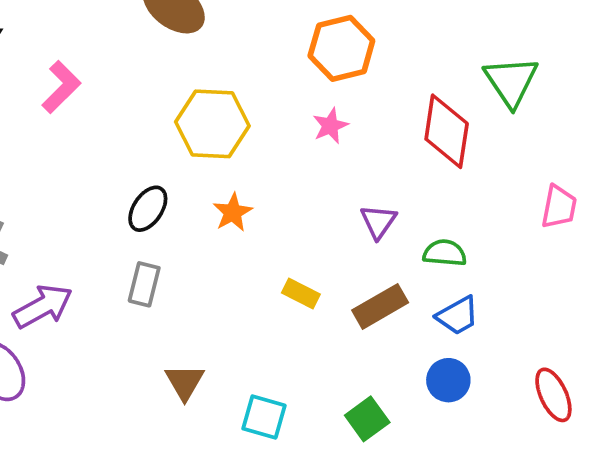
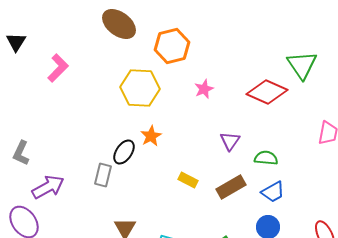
orange hexagon: (341, 48) -> (172, 46), moved
red diamond: (447, 131) -> (267, 92), turned -75
black ellipse: (148, 209) -> (124, 152), moved

